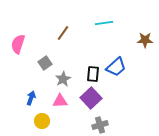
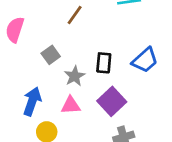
black rectangle: (93, 74) -> (104, 63), moved
blue arrow: (31, 98) -> (32, 101), size x1.5

